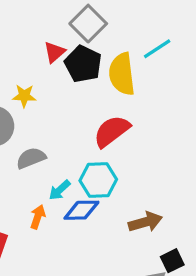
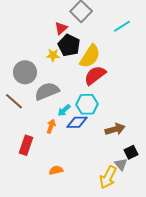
black pentagon: (83, 64) -> (69, 45), moved
yellow semicircle: (122, 74) -> (90, 56), moved, turned -140
yellow star: (24, 96) -> (53, 55), moved
gray semicircle: (31, 158) -> (47, 91), size x1.4

